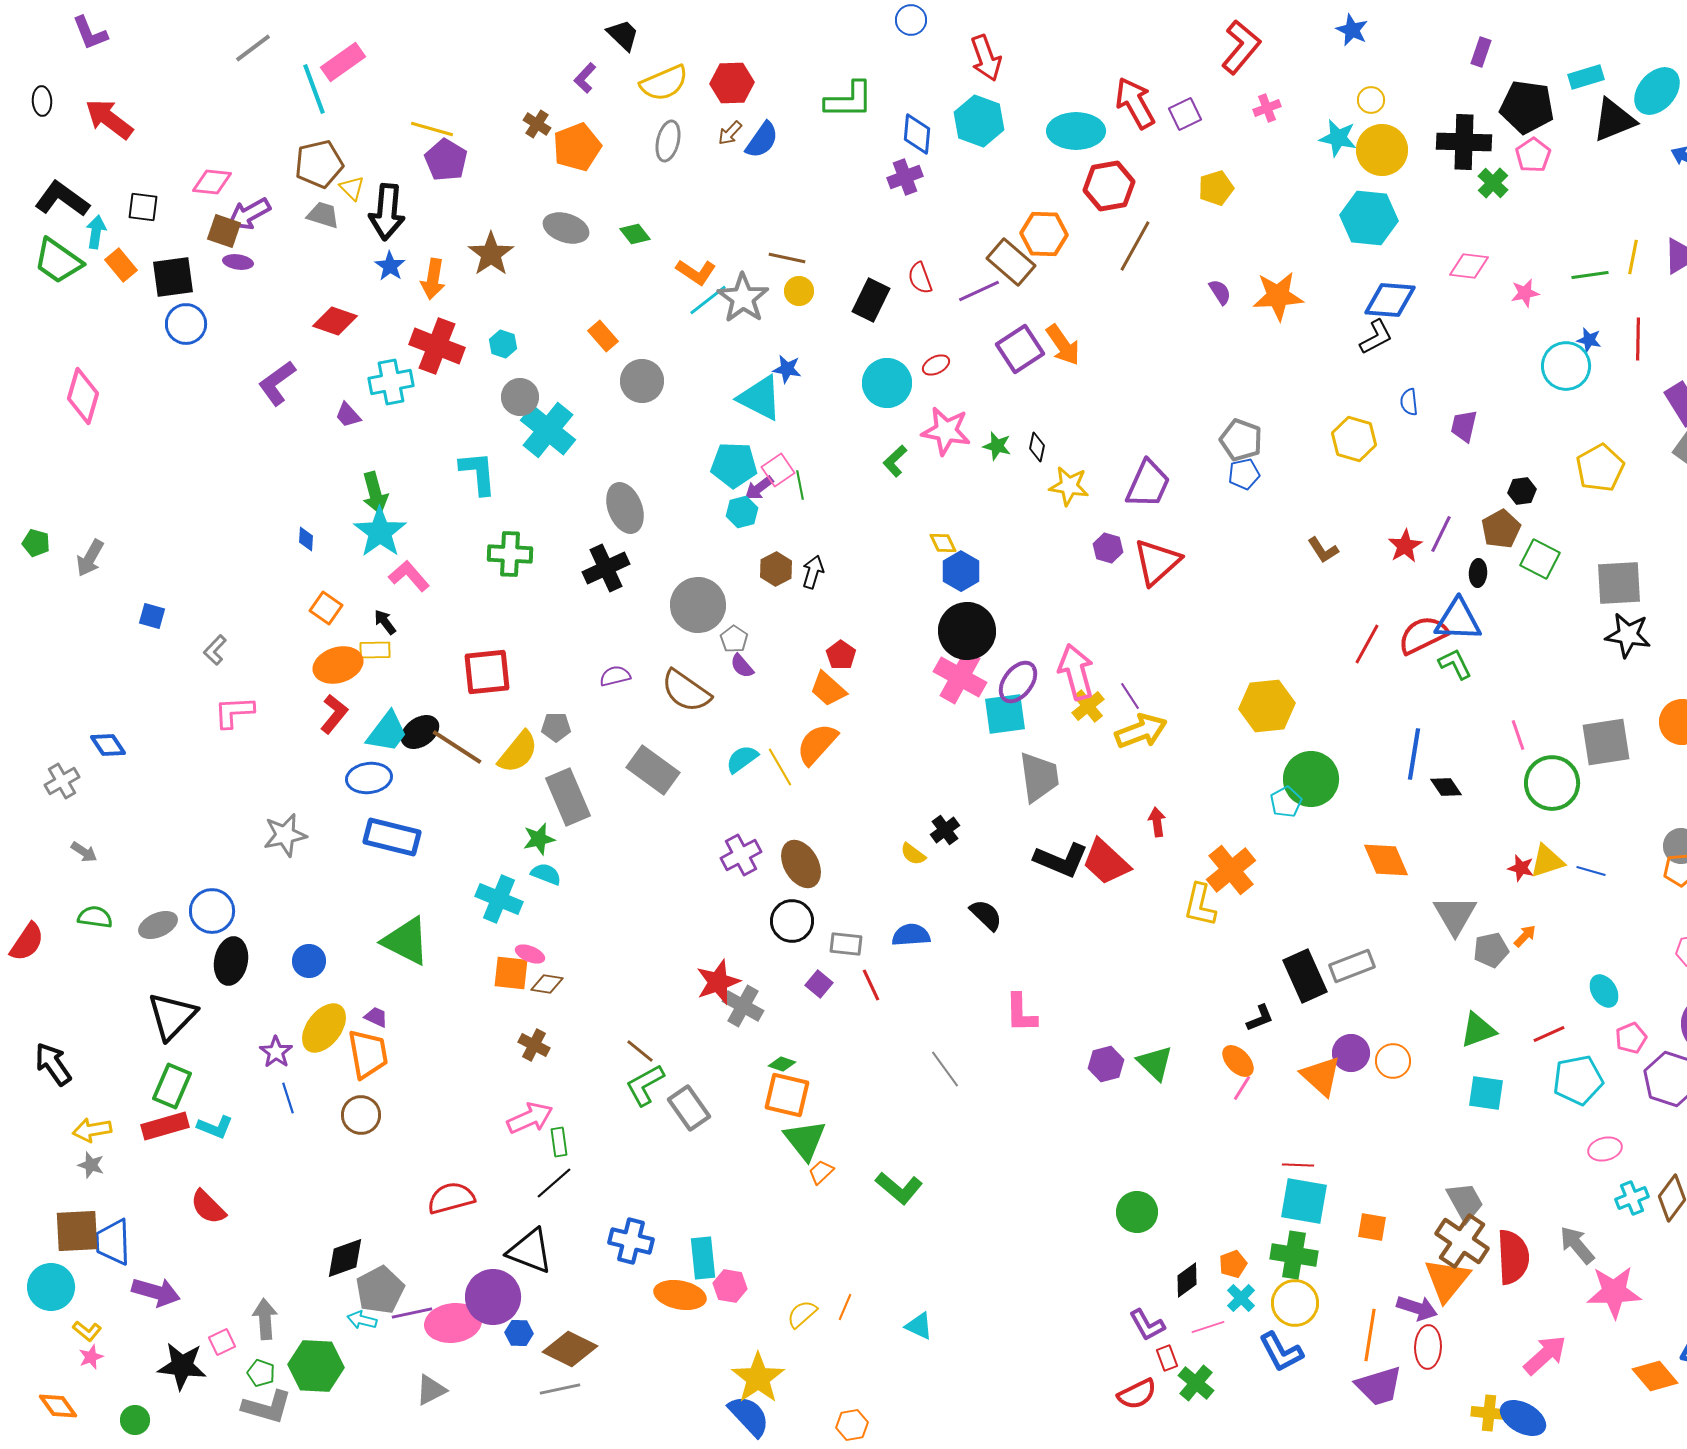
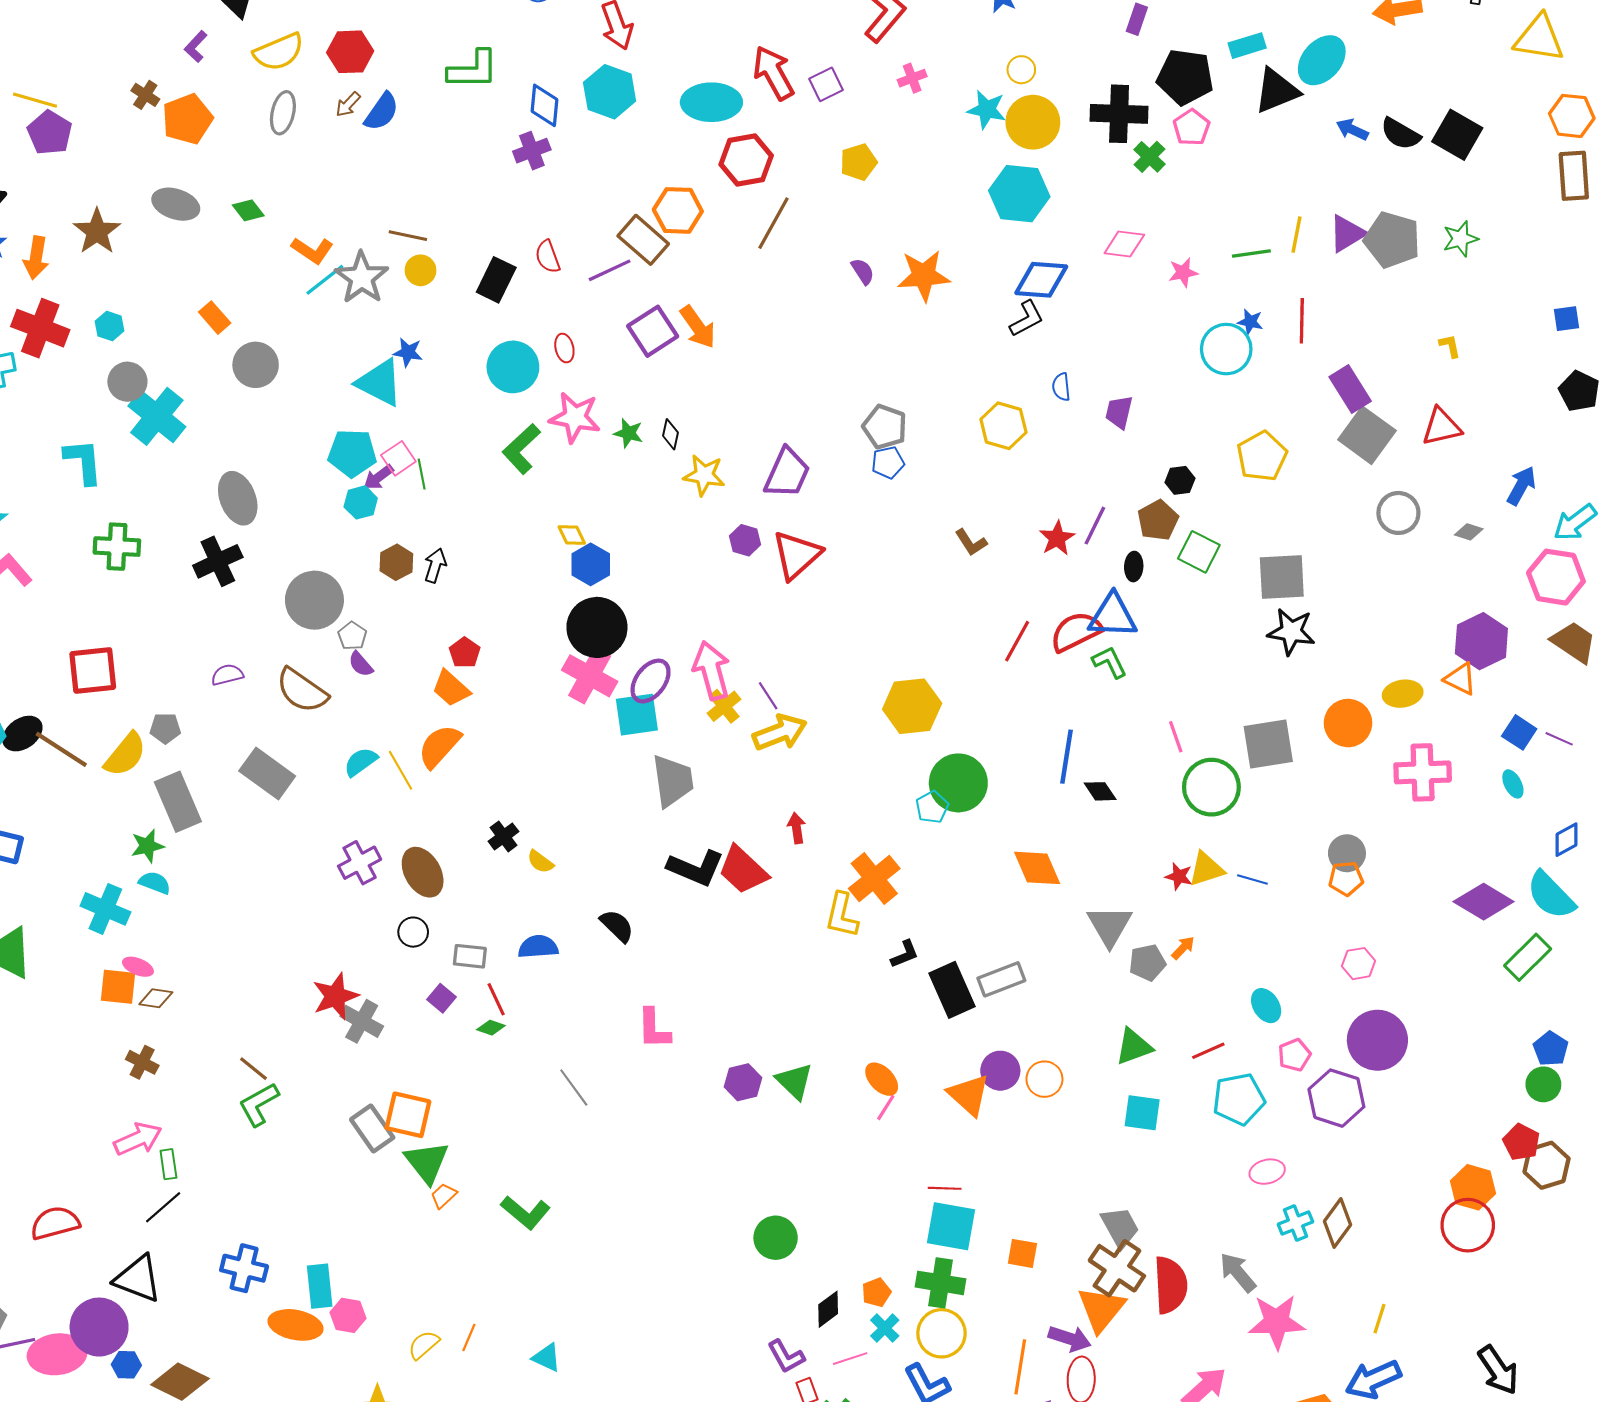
red ellipse: (936, 365) -> (564, 348), turned -76
green L-shape: (895, 461) -> (521, 449), size x1.5
black cross: (945, 830) -> (503, 836), moved
black circle: (792, 921) -> (413, 932), size x0.7
black L-shape: (1260, 1018) -> (905, 954), moved
green diamond: (782, 1064) -> (491, 1028), moved
gray rectangle: (689, 1108) -> (372, 1128), moved

